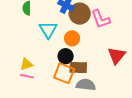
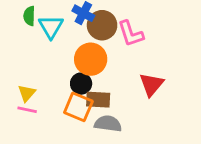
cyan triangle: (48, 30) -> (51, 27), moved
orange circle: (72, 38) -> (91, 59), size x1.5
yellow triangle: (26, 64) -> (27, 93), turned -32

